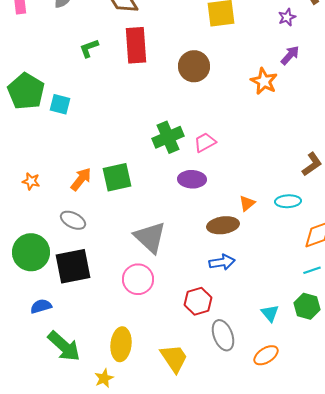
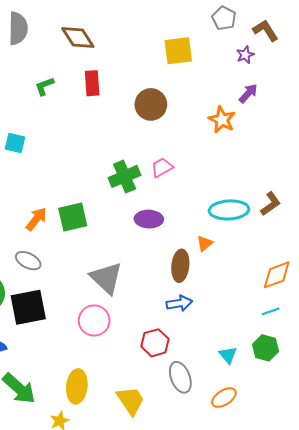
red rectangle: (136, 45) -> (92, 83), size x0.7
pink trapezoid: (205, 142) -> (162, 167), moved
cyan ellipse: (288, 201) -> (229, 210), moved, size x1.5
brown ellipse: (223, 225) -> (180, 266), turned -76

